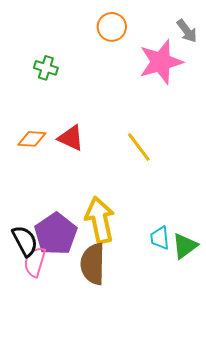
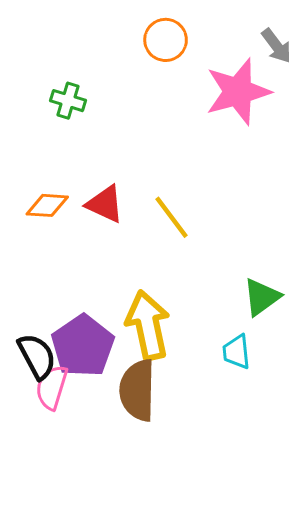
yellow line: (139, 147) -> (171, 217), moved
green triangle: (185, 246) -> (262, 297), moved

